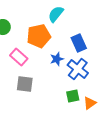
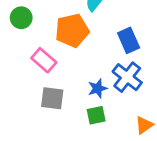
blue star: (57, 59) -> (98, 88), moved
green square: (73, 96) -> (96, 115), moved

